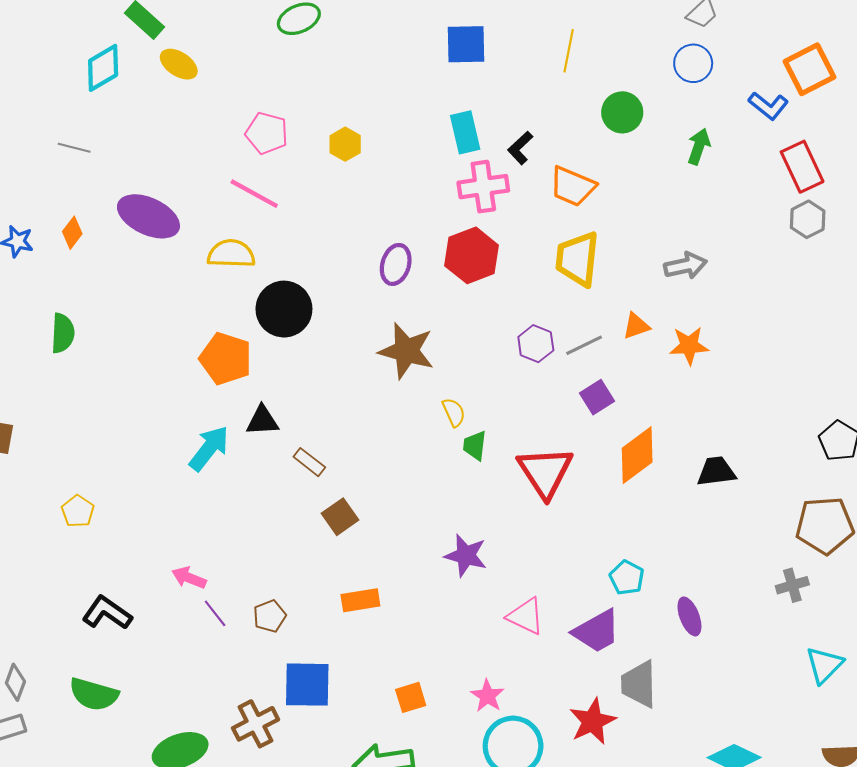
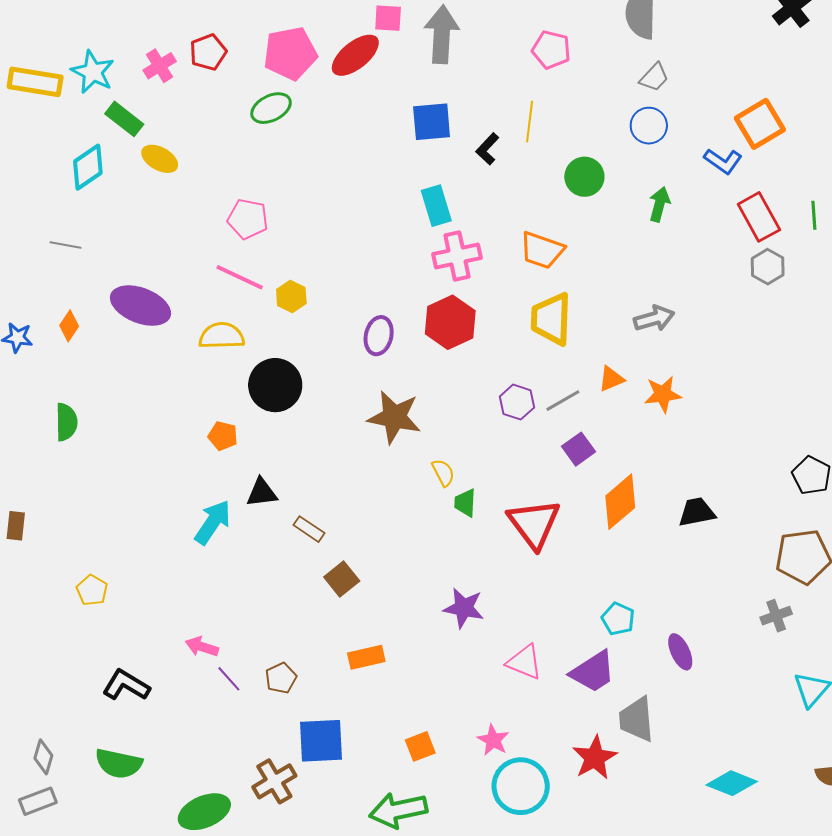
yellow hexagon: (345, 144) -> (291, 297), moved
black L-shape: (520, 148) -> (487, 149), moved
orange pentagon: (226, 359) -> (223, 436), size x0.6

